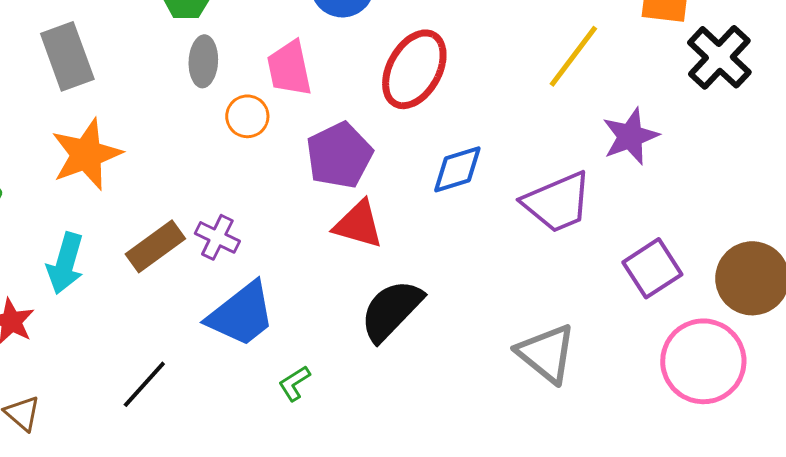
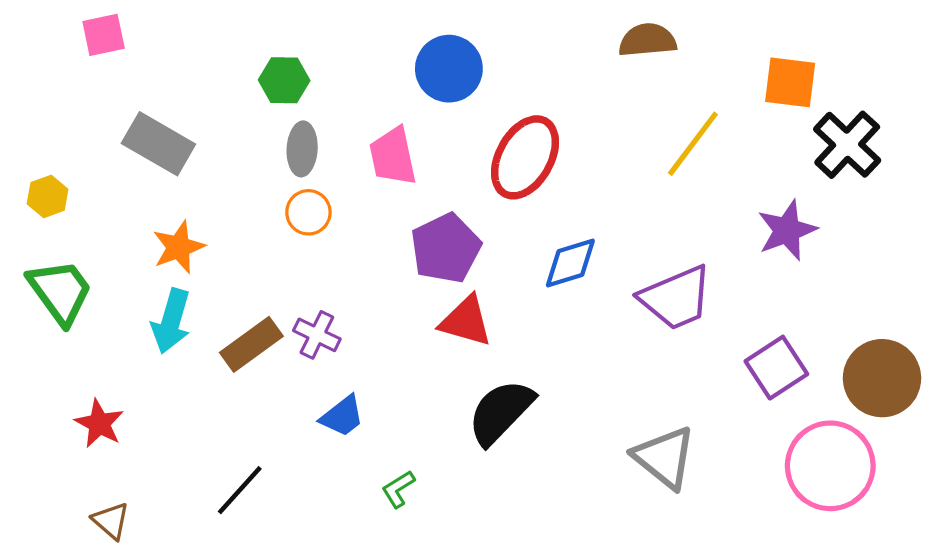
gray rectangle: (67, 56) -> (158, 144), turned -40
orange circle: (247, 116) -> (308, 212), moved
purple star: (630, 136) -> (787, 230), moved
orange star: (86, 154) -> (179, 247), size x0.7
cyan arrow: (65, 263) -> (171, 321), moved
blue trapezoid: (241, 314) -> (342, 416), size x0.6

